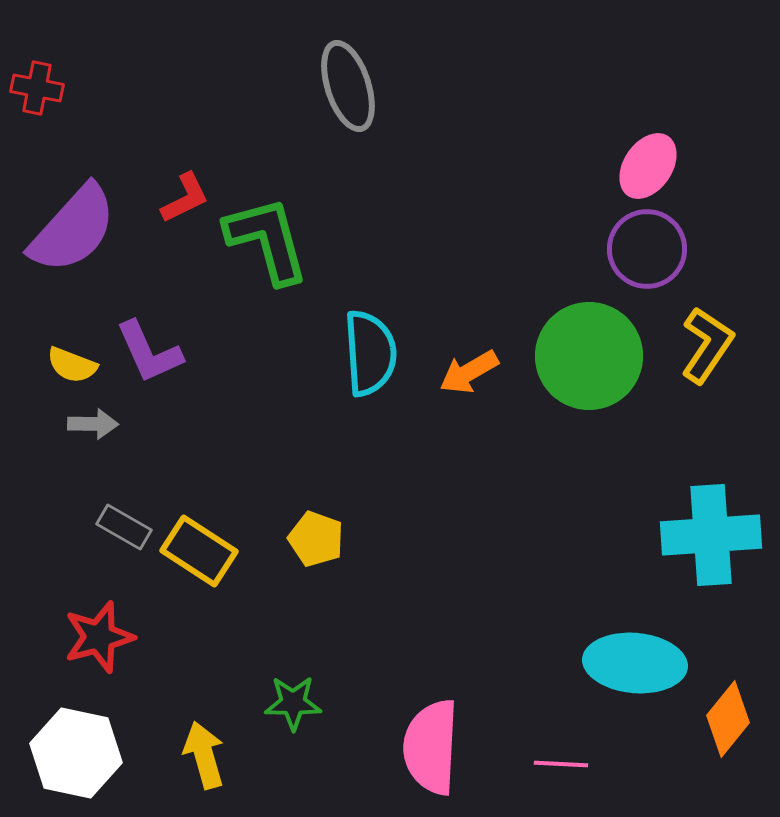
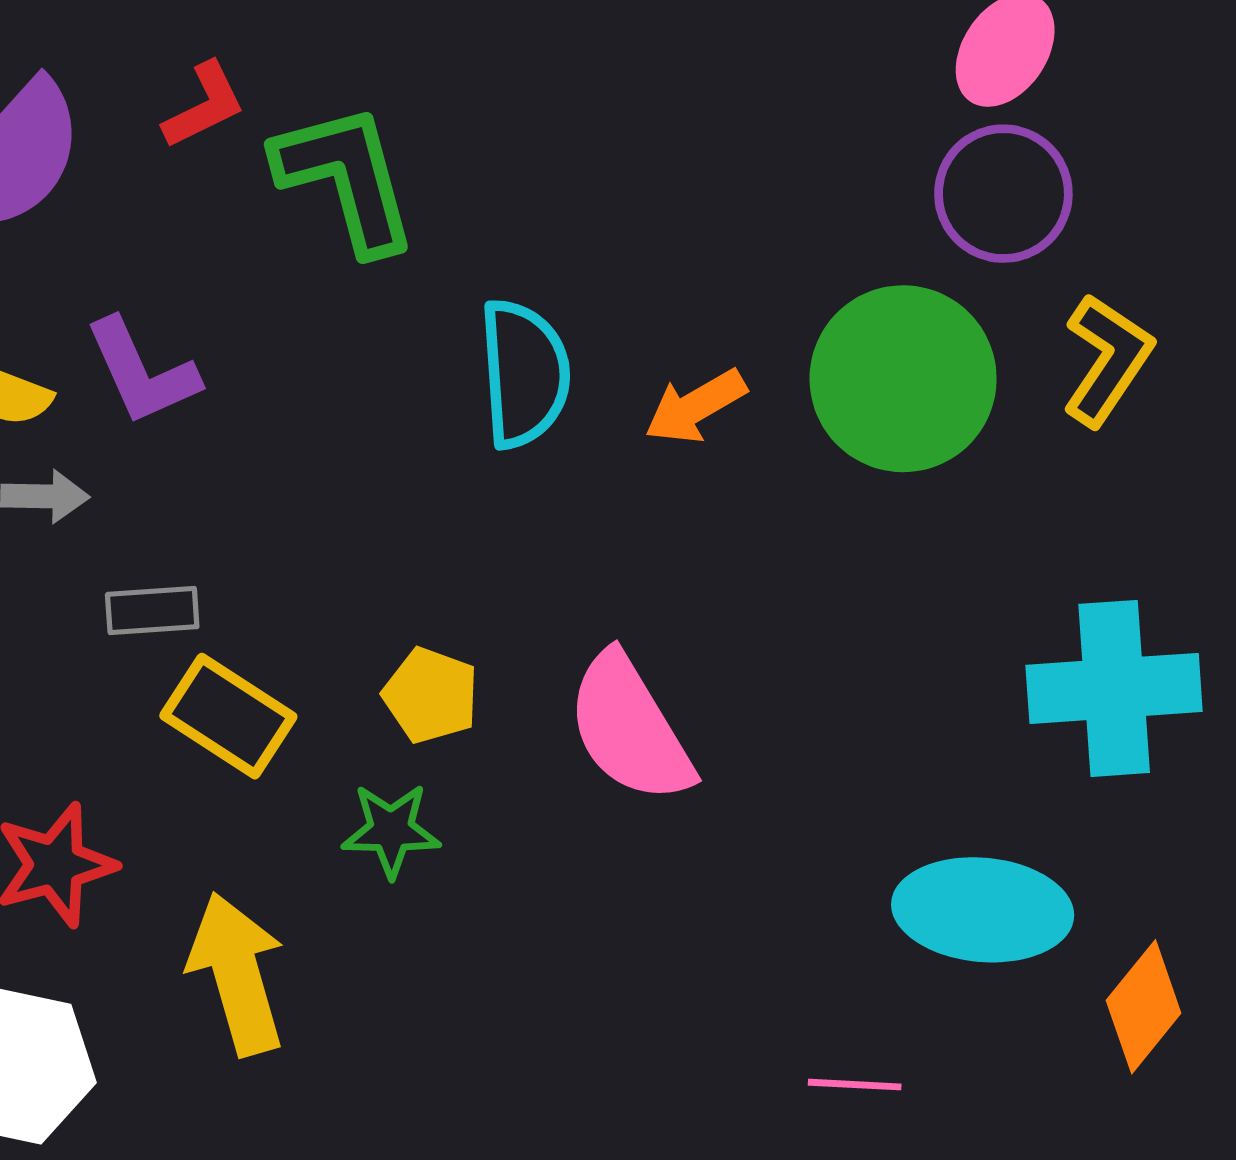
gray rectangle: (124, 527) -> (152, 611), moved, turned -34
green star: (293, 703) -> (391, 830), moved
pink semicircle: (431, 747) -> (630, 728), moved, turned -34
yellow arrow: (204, 755) -> (237, 974), moved, size x1.4

